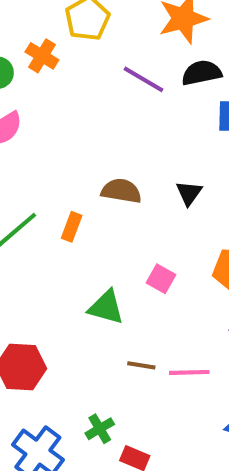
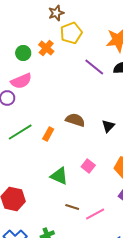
pink line: (189, 372) -> (95, 214), turned -36

